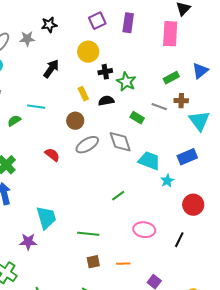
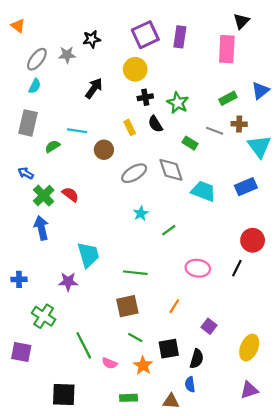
purple square: (97, 21) -> (145, 35), size x1.4
black cross: (105, 72) -> (145, 97), moved
yellow rectangle: (83, 94) -> (130, 127), moved
black semicircle: (106, 101) -> (155, 124), turned -112
brown circle: (75, 121) -> (104, 150), moved
red semicircle: (52, 155) -> (70, 194), moved
cyan star: (167, 181) -> (141, 213), moved
black line: (179, 240) -> (237, 268), moved
brown square: (93, 262) -> (127, 306), moved, size x1.5
orange line: (123, 264) -> (174, 306), turned -56

